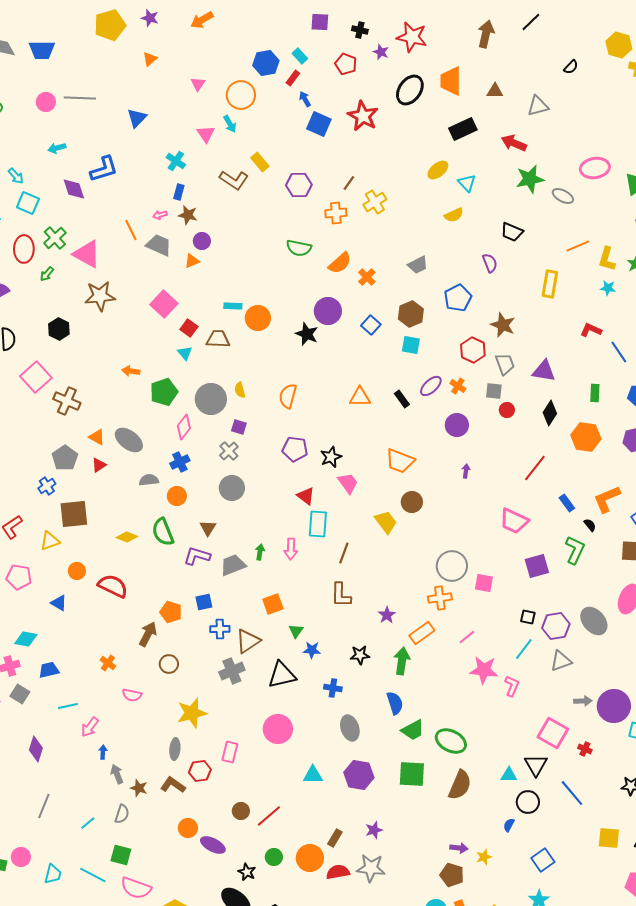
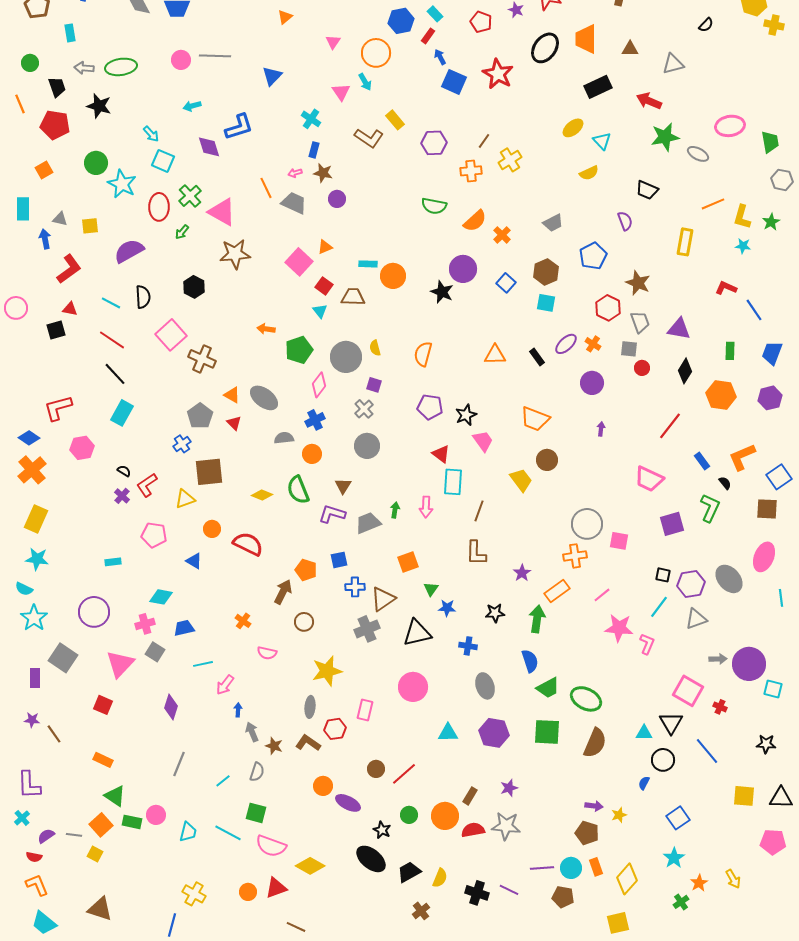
orange triangle: (192, 261) -> (325, 247), moved
red triangle: (99, 465) -> (234, 423), turned -42

